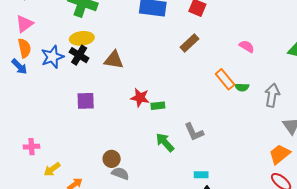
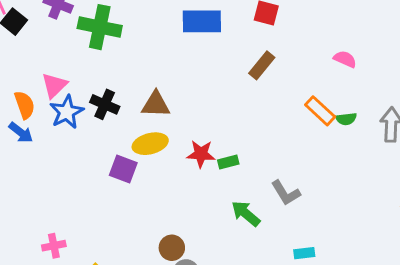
pink triangle: (24, 24) -> (54, 85), moved
yellow ellipse: (82, 38) -> (150, 144), moved
purple square: (86, 101) -> (123, 169), turned 30

